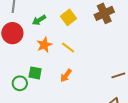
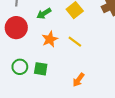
orange arrow: (66, 75) -> (78, 80), moved
green circle: (20, 83) -> (20, 67), moved

